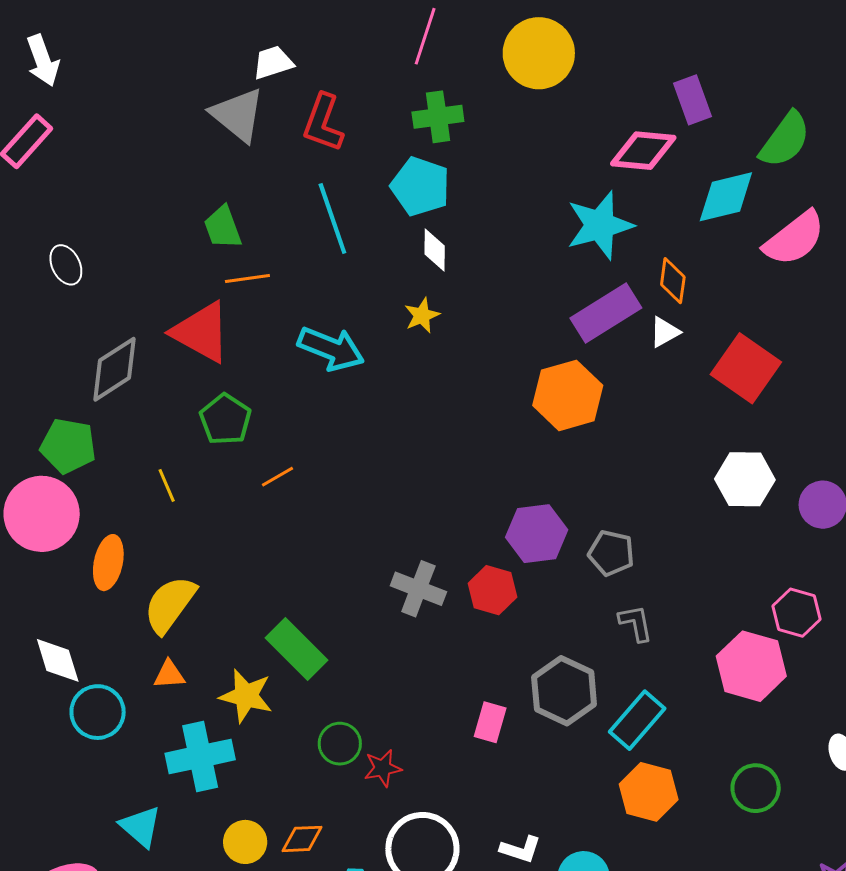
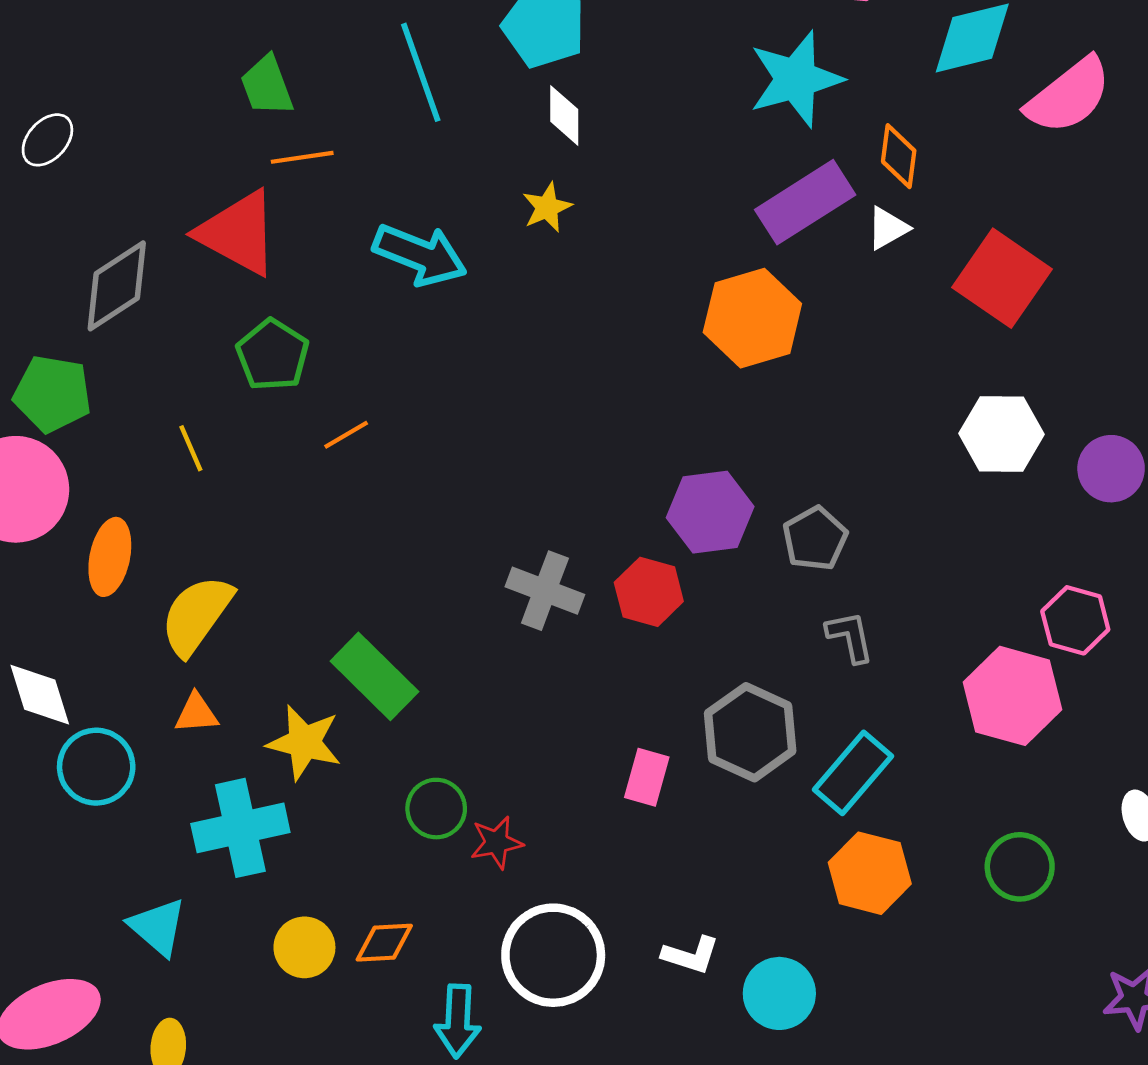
white ellipse: (66, 265) -> (47, 140), turned 69
gray pentagon: (611, 553) -> (815, 539), turned 30

